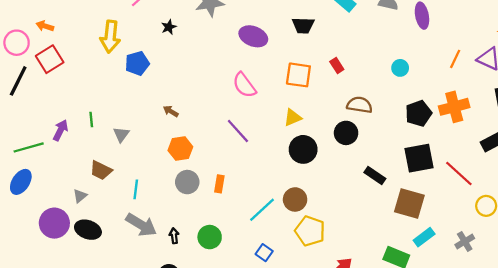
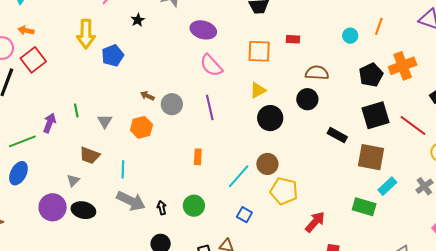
purple ellipse: (253, 36) -> (203, 30), moved
orange line: (455, 59) -> (379, 26), moved
red rectangle: (337, 65) -> (293, 39), turned -48
purple line: (238, 131) -> (210, 107), turned 35
orange hexagon: (180, 149) -> (141, 127), moved
gray circle: (187, 182) -> (172, 104), moved

